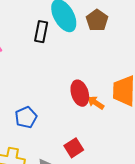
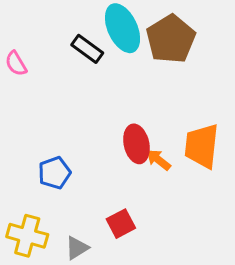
brown pentagon: (97, 20) -> (171, 39), size x1.5
black rectangle: (41, 32) -> (87, 49), turned -70

